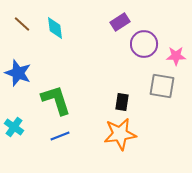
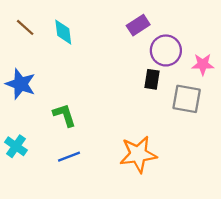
green L-shape: (56, 100) -> (64, 115), size x0.7
black rectangle: (122, 102) -> (152, 79), moved

